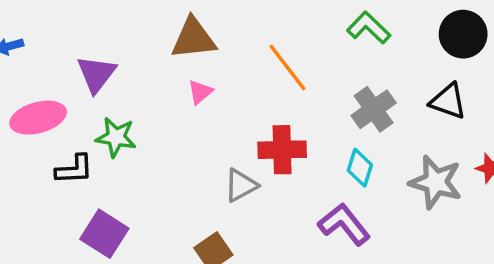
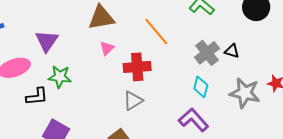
black triangle: (448, 101) -> (232, 51), moved, size x0.7
red cross: (282, 150) -> (137, 67), moved

